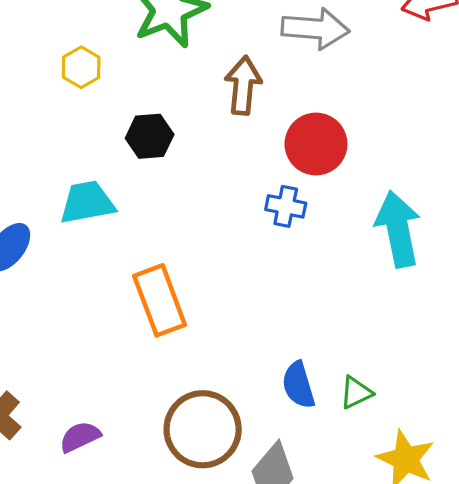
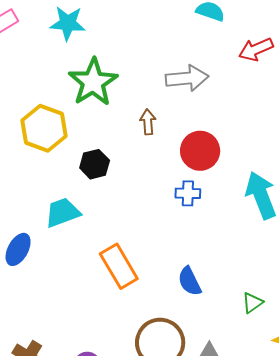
yellow hexagon: (81, 67) -> (44, 128), size x1.8
brown arrow: (243, 85) -> (148, 122), size x0.7
blue semicircle: (298, 385) -> (190, 281), moved

